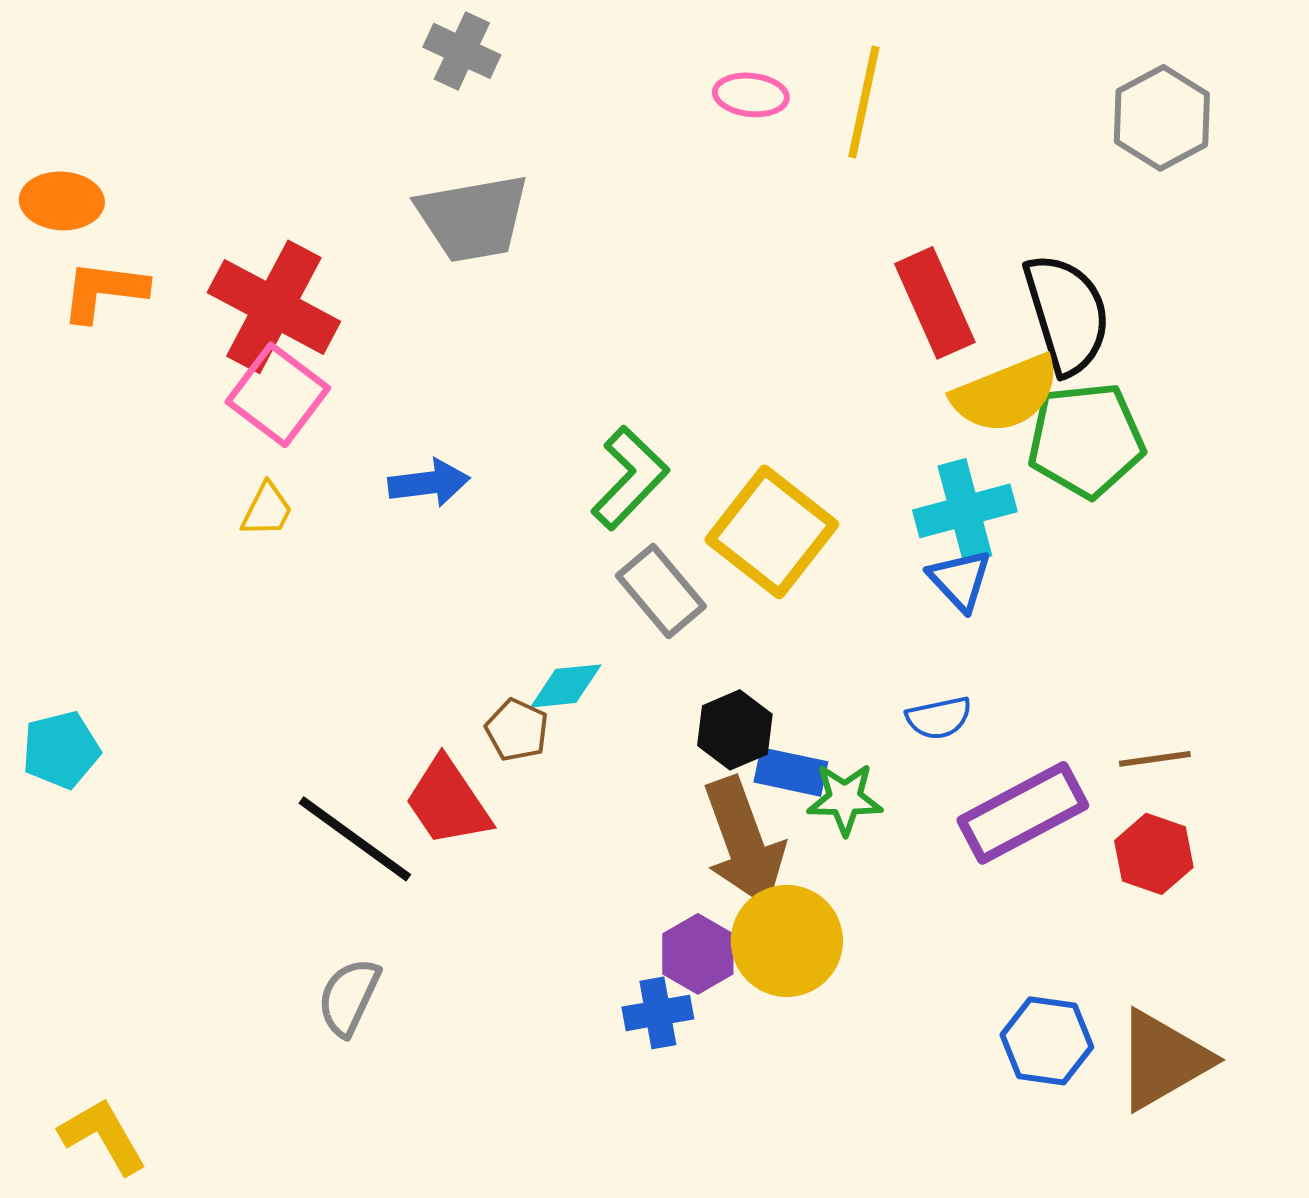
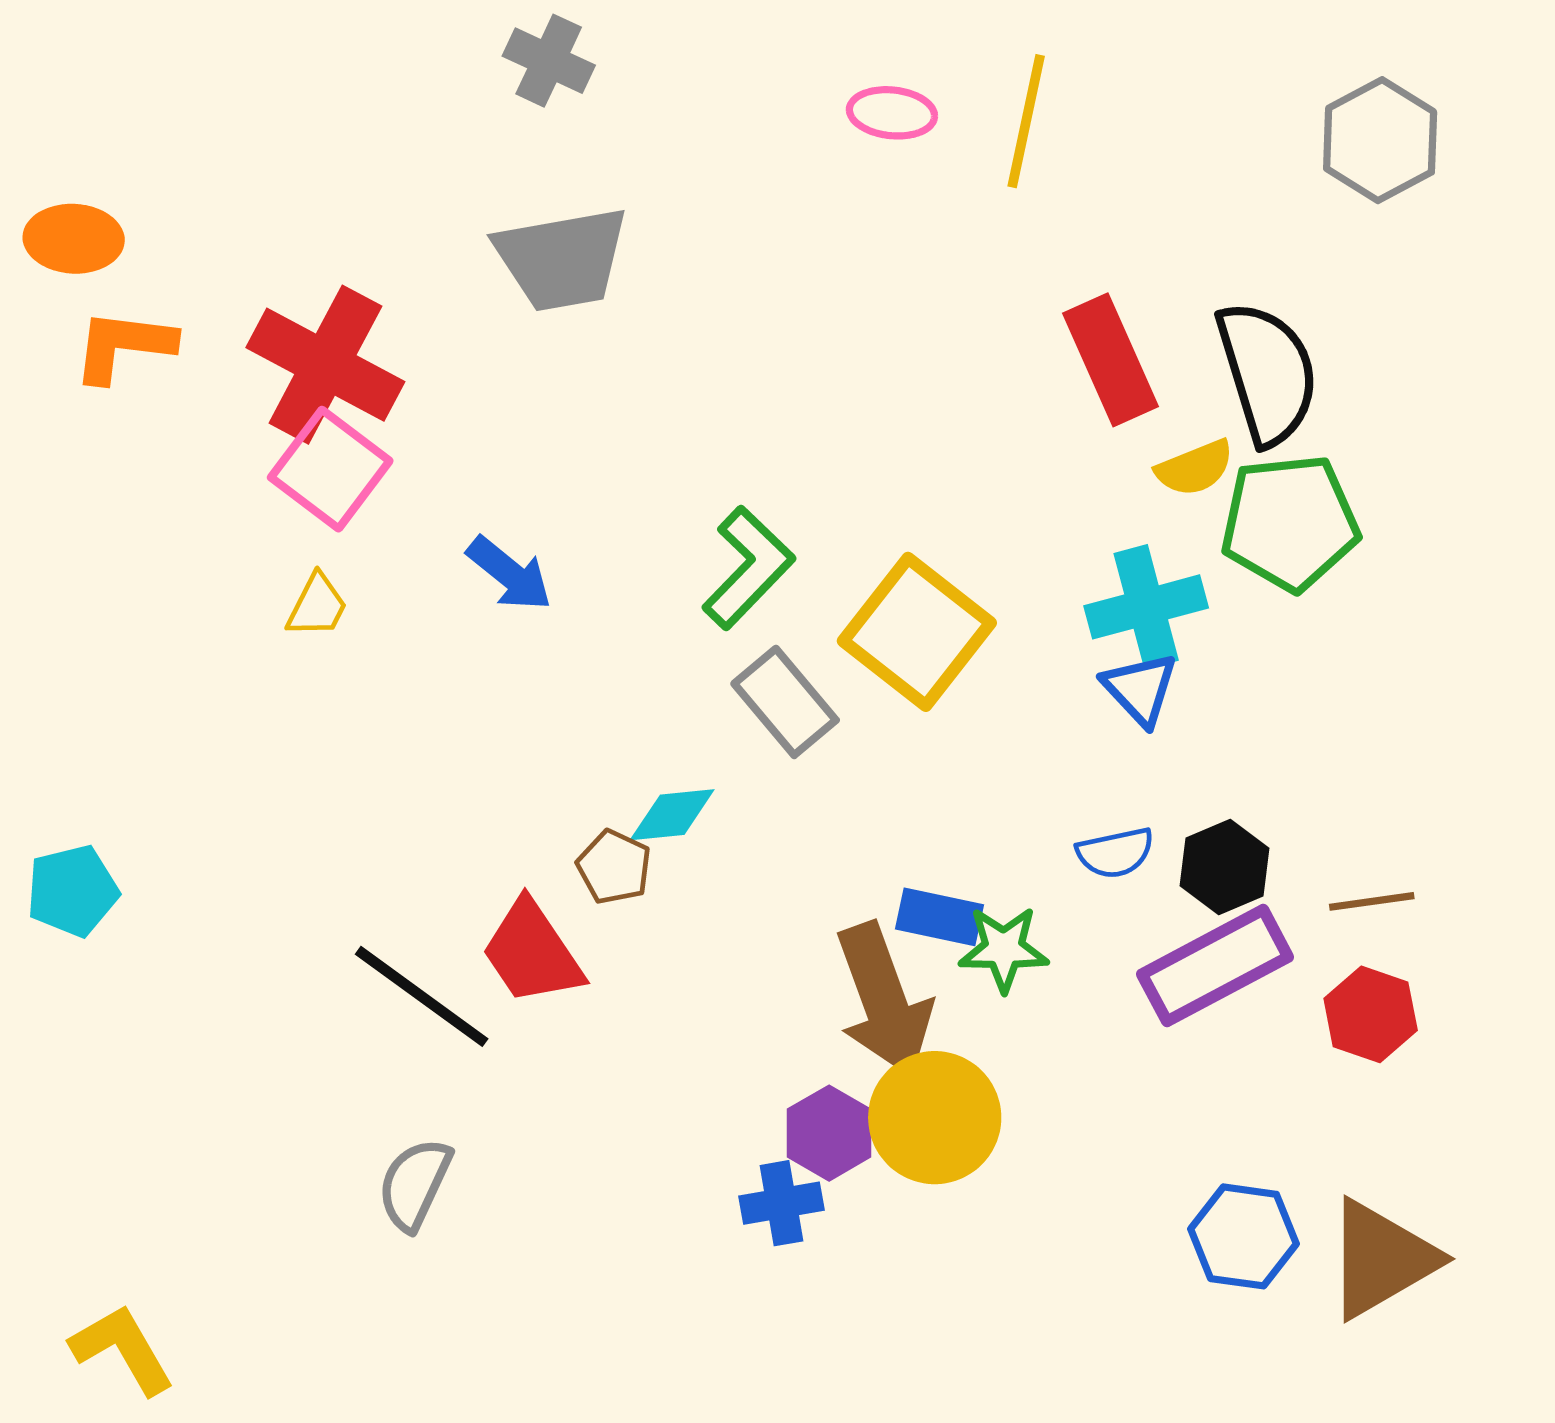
yellow semicircle: (1006, 394) -> (1195, 468), size x0.6
blue arrow: (429, 483) -> (510, 574), turned 46
black hexagon: (735, 730) -> (1225, 867), moved

